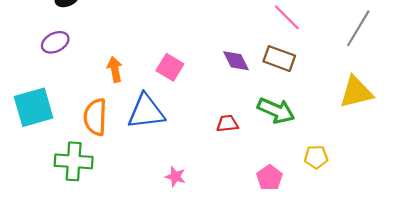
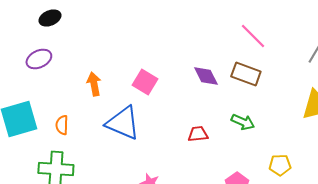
green arrow: (276, 111) -> (243, 122), size x0.7
blue triangle: (146, 112) -> (123, 123), turned 30
orange semicircle: (95, 117) -> (62, 125), moved, size x0.6

